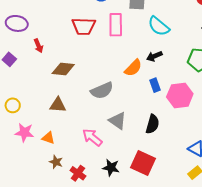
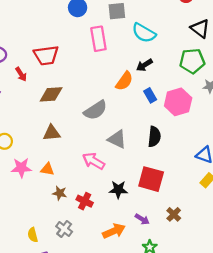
red trapezoid: (84, 26) -> (46, 55), moved

